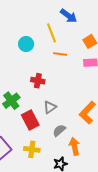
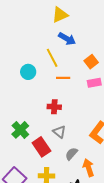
red cross: (38, 81) -> (54, 107), moved
gray triangle: (50, 107) -> (59, 132), turned -40

